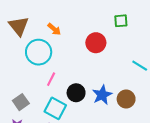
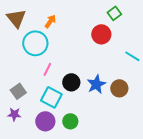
green square: (121, 21) -> (114, 13), turned -32
orange arrow: (54, 29) -> (50, 21), turned -96
red circle: (96, 43) -> (101, 34), moved

